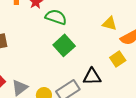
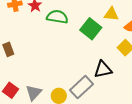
green square: (64, 45) -> (91, 29), moved

